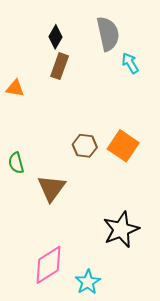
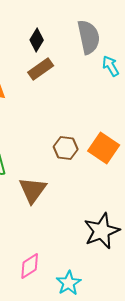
brown rectangle: (60, 66) -> (41, 69), turned 35
pink diamond: (48, 265) -> (30, 266), size x0.7

